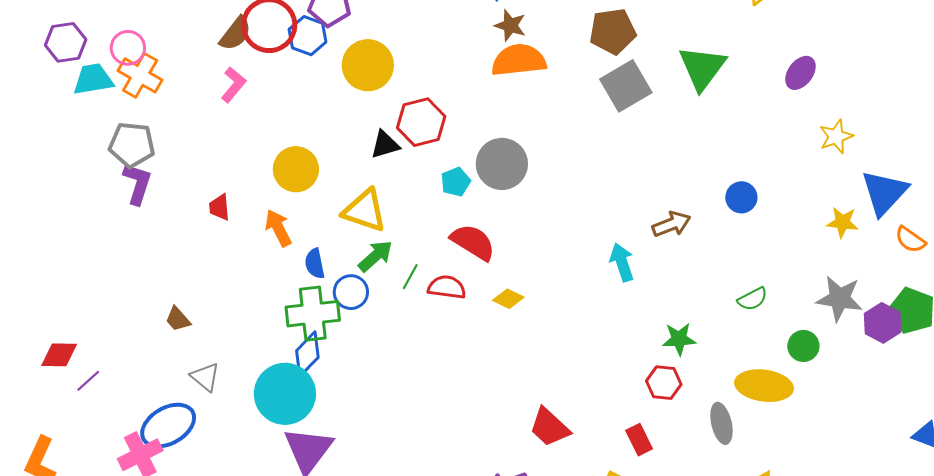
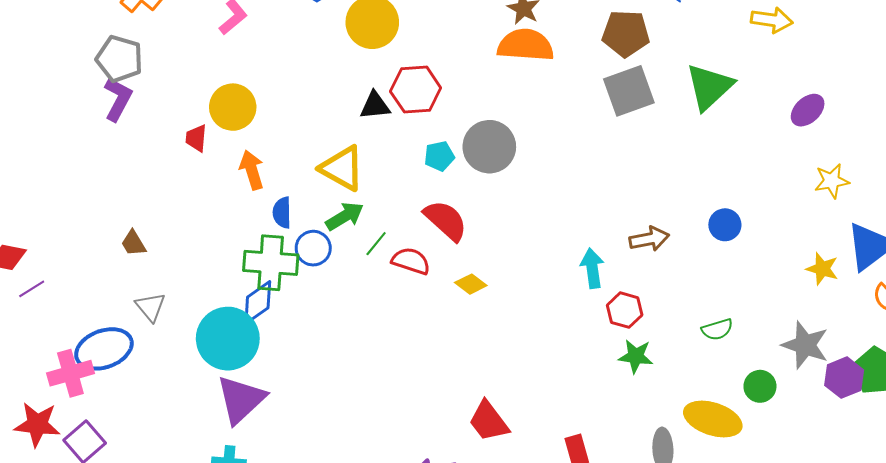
yellow circle: (296, 169) -> (233, 107), moved
red hexagon: (664, 383) -> (625, 310), moved

